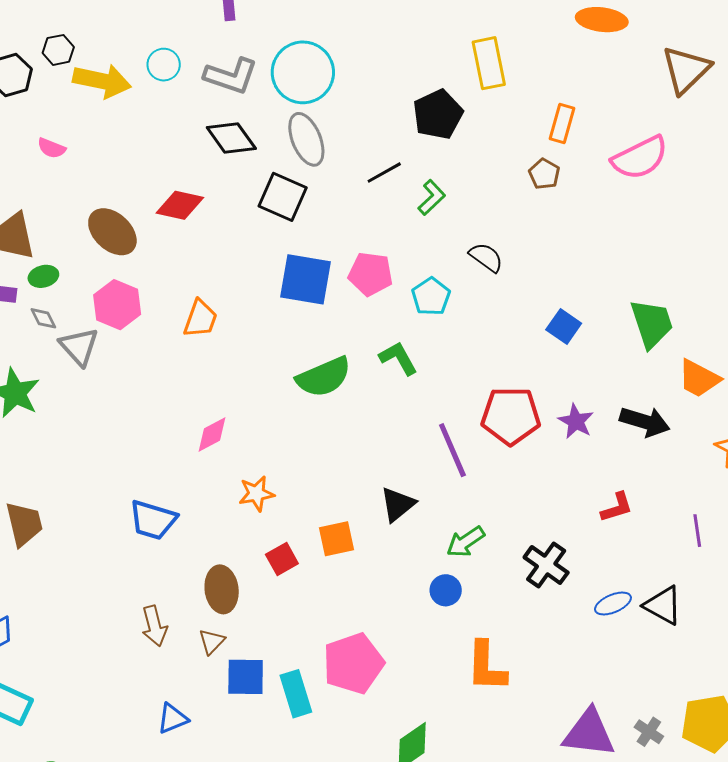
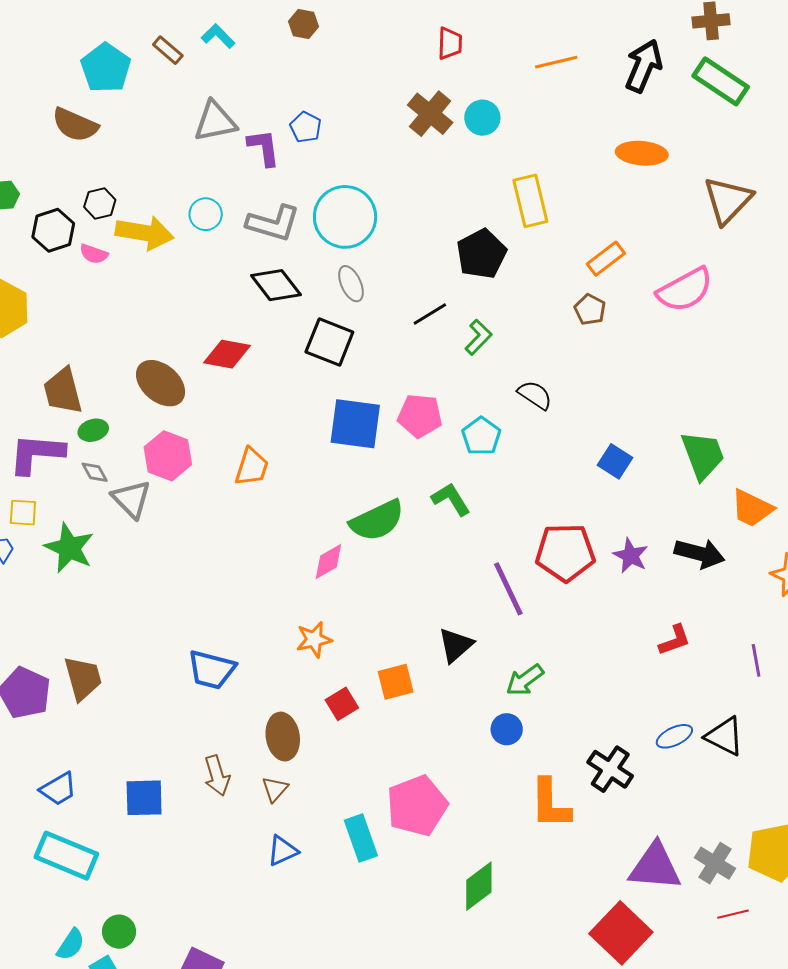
orange rectangle: (562, 124) -> (606, 259), turned 39
gray ellipse: (306, 139) -> (351, 284), size x0.7
pink semicircle: (52, 148) -> (94, 254), moved
pink diamond: (212, 435) -> (328, 562), moved
black cross: (546, 565) -> (610, 769), moved
blue square: (246, 677) -> (144, 798), moved
blue triangle: (172, 719) -> (282, 851), moved
gray cross: (649, 732) -> (715, 863), size x1.4

